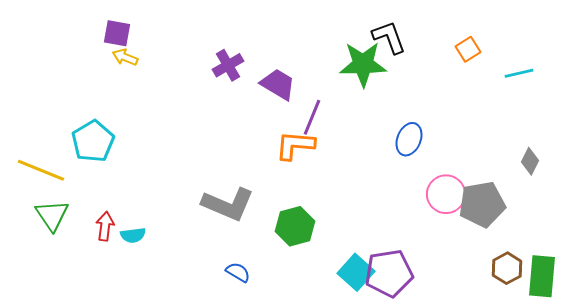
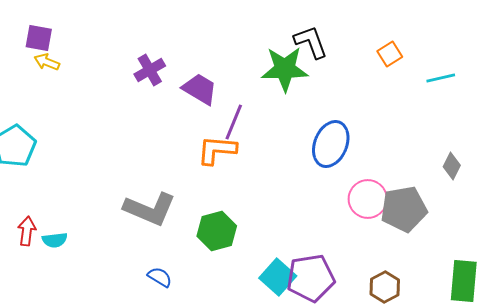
blue ellipse: (409, 139) -> (331, 144), size x1.4
brown hexagon: (507, 268) -> (385, 287), moved

